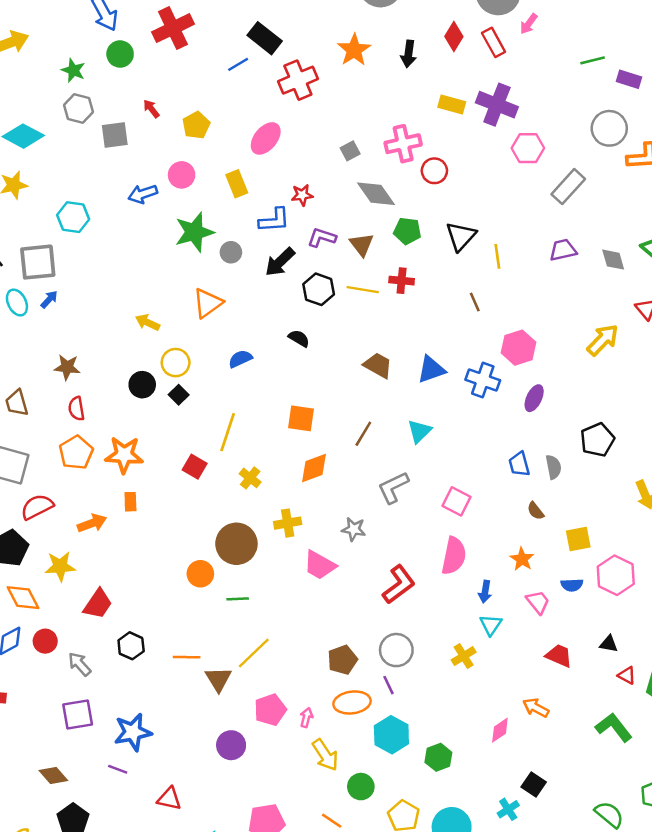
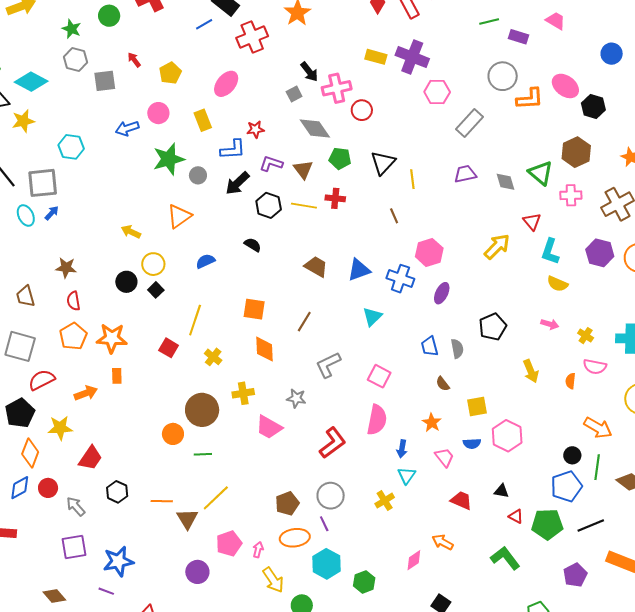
black arrow: (409, 54) -> (309, 72), moved, turned -45
cyan triangle: (419, 431) -> (372, 317), moved
orange diamond: (314, 468) -> (265, 349), turned -72
orange diamond: (23, 598) -> (30, 453), turned 48

